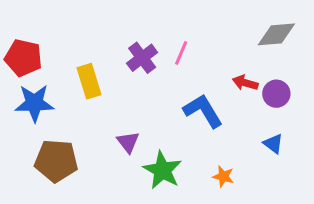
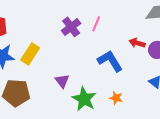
yellow rectangle: (89, 81) -> (30, 54), moved, turned 50
orange star: (223, 176) -> (116, 98), moved

